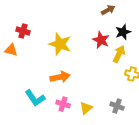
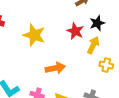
orange arrow: (60, 77) -> (55, 68), moved

